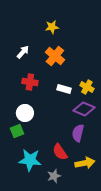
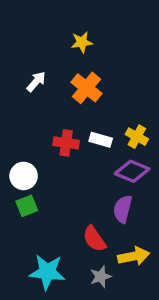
red cross: (30, 82) -> (66, 143), moved
white circle: (25, 113) -> (24, 176), moved
cyan star: (30, 160) -> (47, 272), moved
gray star: (54, 176) -> (101, 277), moved

